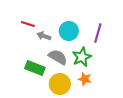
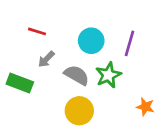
gray arrow: (44, 36) -> (46, 59), moved, turned -64
green rectangle: (35, 68) -> (20, 83), moved
orange star: (85, 79) -> (145, 107), moved

